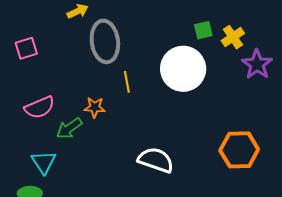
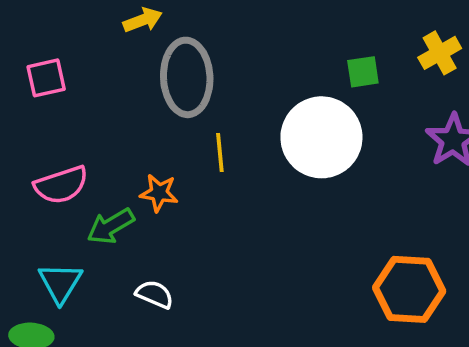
yellow cross: (233, 37) -> (440, 53), moved
white semicircle: (156, 160) -> (155, 294), moved, size x0.6

